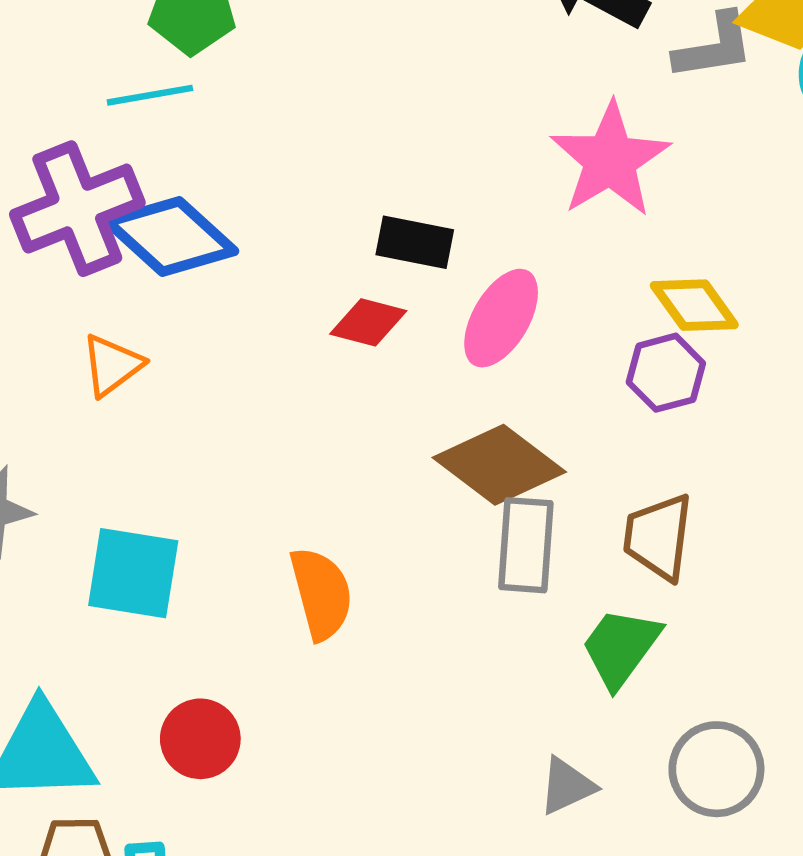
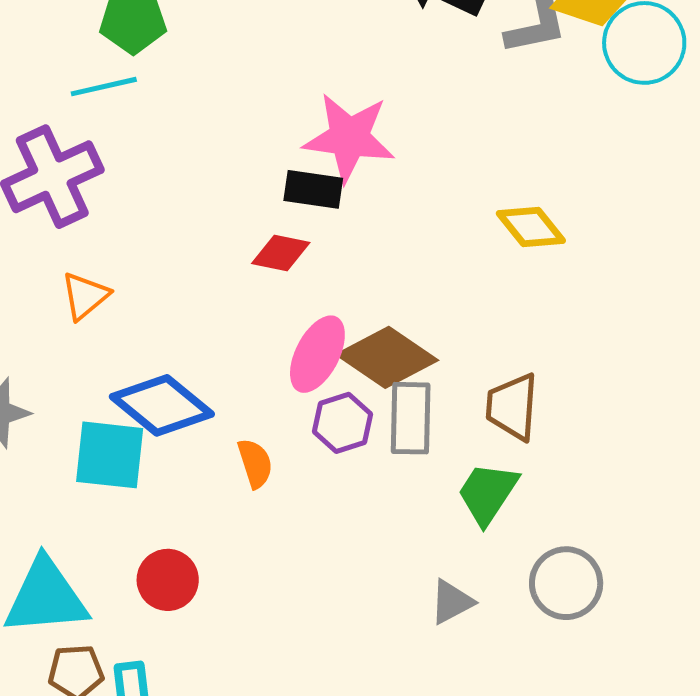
pink star: (610, 160) -> (349, 138), moved, turned -30
blue diamond: (171, 236) -> (162, 405), moved
pink ellipse: (501, 318) -> (317, 354), moved
purple hexagon: (666, 373) -> (343, 423), moved
orange semicircle: (321, 593) -> (255, 463), size x0.7

